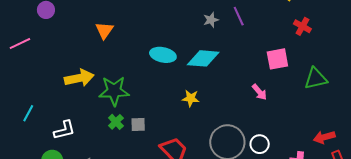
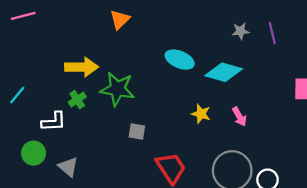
pink arrow: (259, 92) -> (239, 117), moved
green cross: (116, 122) -> (77, 100), moved

